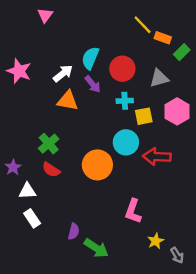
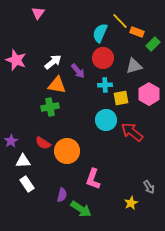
cyan semicircle: (90, 58) -> (100, 33), moved
green cross: (49, 144) -> (50, 107), moved, turned 30
red arrow: (157, 157) -> (132, 132), turned 35
orange circle: (97, 165) -> (67, 151), moved
pink L-shape: (133, 211) -> (93, 179), moved
gray arrow: (177, 255) -> (149, 187), moved

